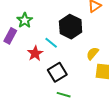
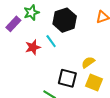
black hexagon: (71, 27) -> (65, 20), moved
black square: (57, 72) -> (67, 78), moved, turned 30

